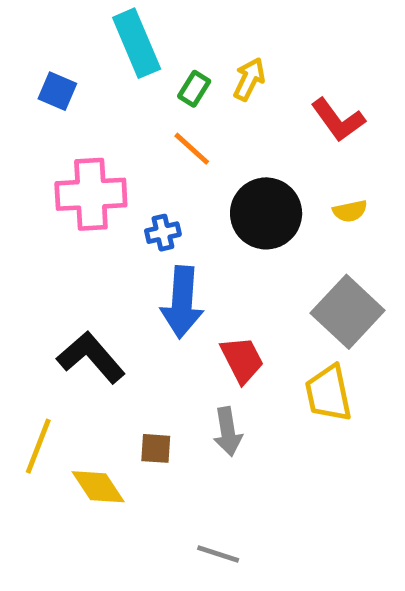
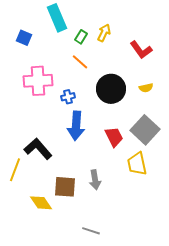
red trapezoid: (242, 360) -> (114, 137), moved
yellow line: (38, 446) -> (15, 170), moved
brown square: (156, 448) -> (65, 187), size x1.6

